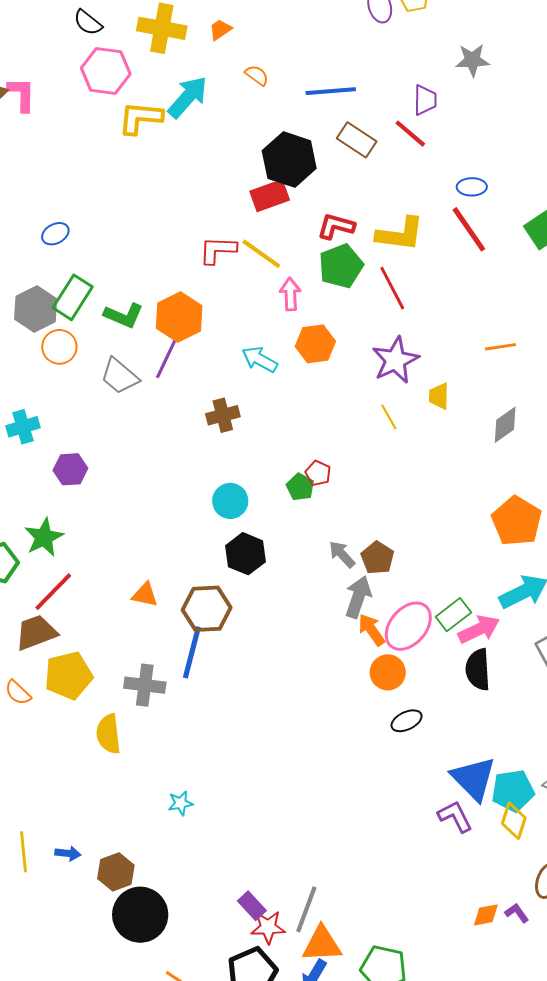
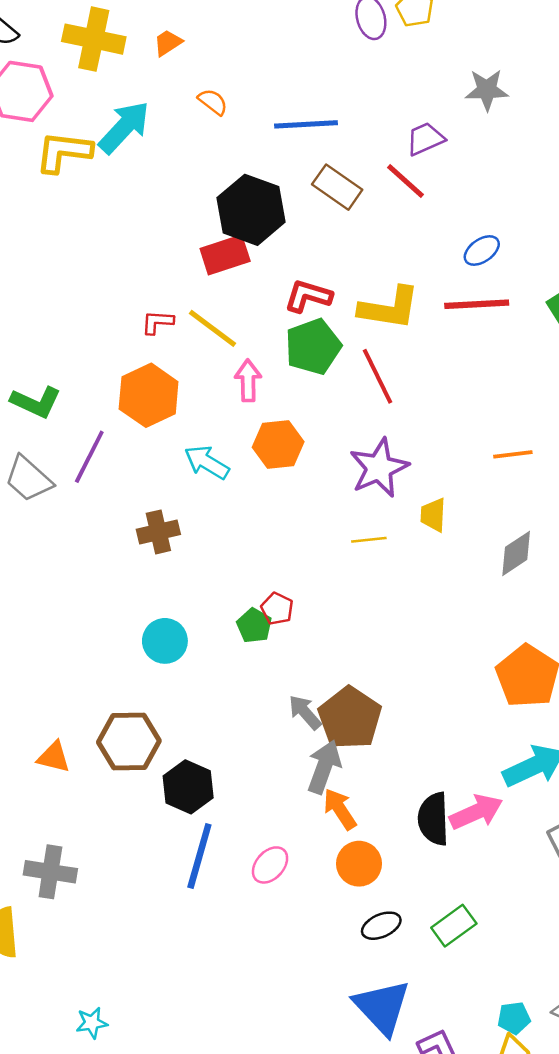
purple trapezoid: (425, 100) -> (425, 139), turned -116
blue ellipse: (472, 187) -> (482, 251), turned -36
red line: (469, 229) -> (477, 304), turned -60
red L-shape: (218, 250) -> (157, 322), size x0.7
orange hexagon: (179, 317) -> (149, 395), moved
yellow line: (389, 417) -> (369, 540), turned -68
black hexagon: (245, 554) -> (188, 787), moved
brown pentagon: (378, 558) -> (350, 718), size x1.5
brown hexagon: (207, 609) -> (129, 741), moved
green rectangle: (453, 615) -> (454, 926), moved
pink ellipse: (408, 626) -> (270, 865), moved, size x0.6
blue line: (192, 652) -> (199, 856), moved
black semicircle: (478, 670) -> (433, 819), moved
blue triangle: (473, 779) -> (382, 1007), moved
cyan pentagon: (513, 791) -> (514, 1018), size x0.6

